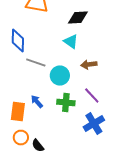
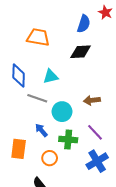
cyan triangle: (71, 42) -> (51, 76), moved, turned -49
blue arrow: (37, 102) -> (41, 130), moved
orange circle: (21, 138) -> (50, 158), moved

